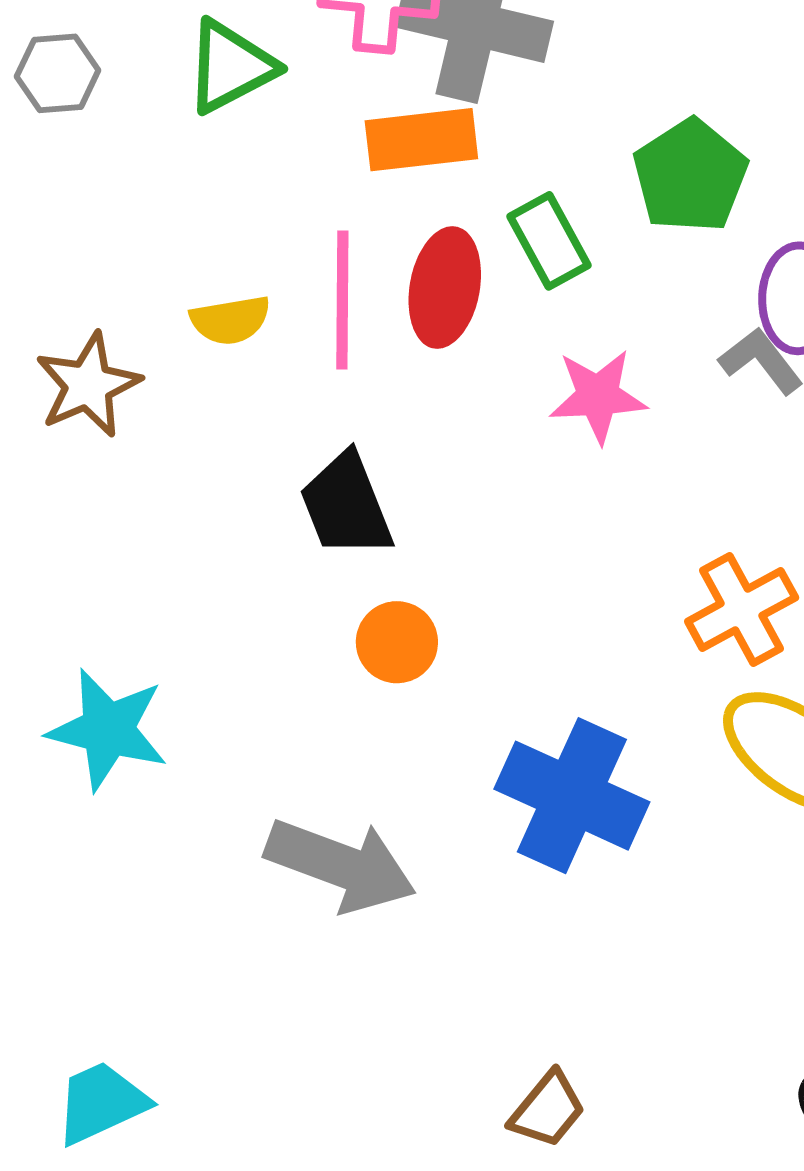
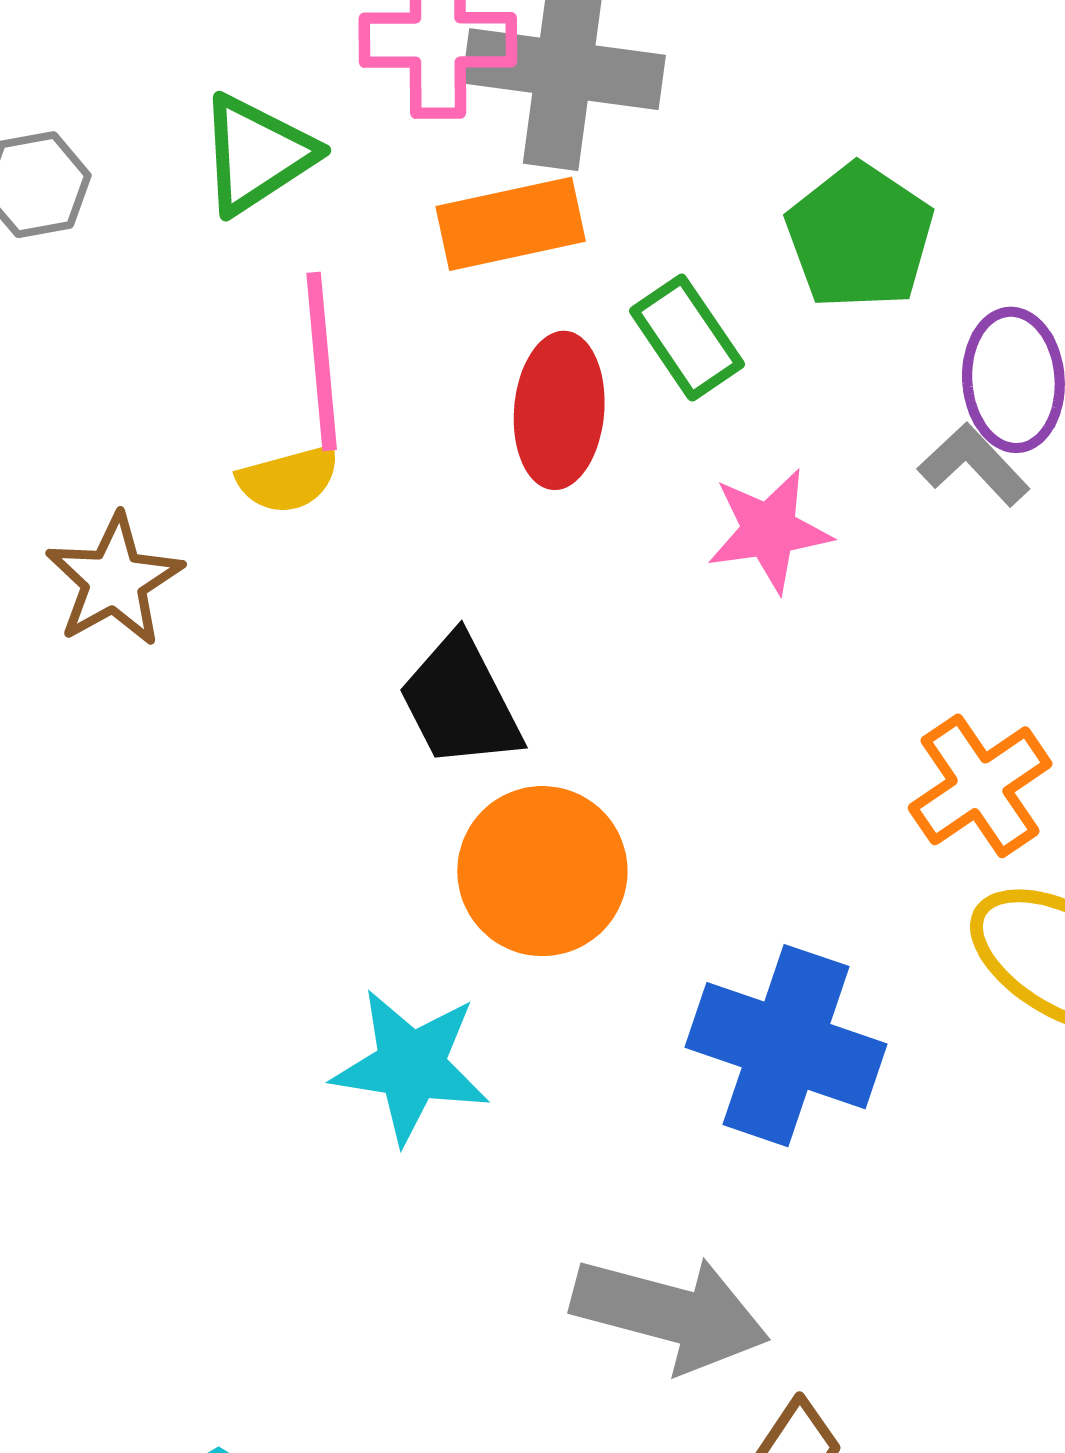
pink line: (342, 300) -> (322, 361), moved
orange circle: (397, 642) -> (542, 871), size x1.6
cyan star: (108, 730) -> (411, 1066), moved
gray arrow: (341, 865) -> (670, 1314), moved

